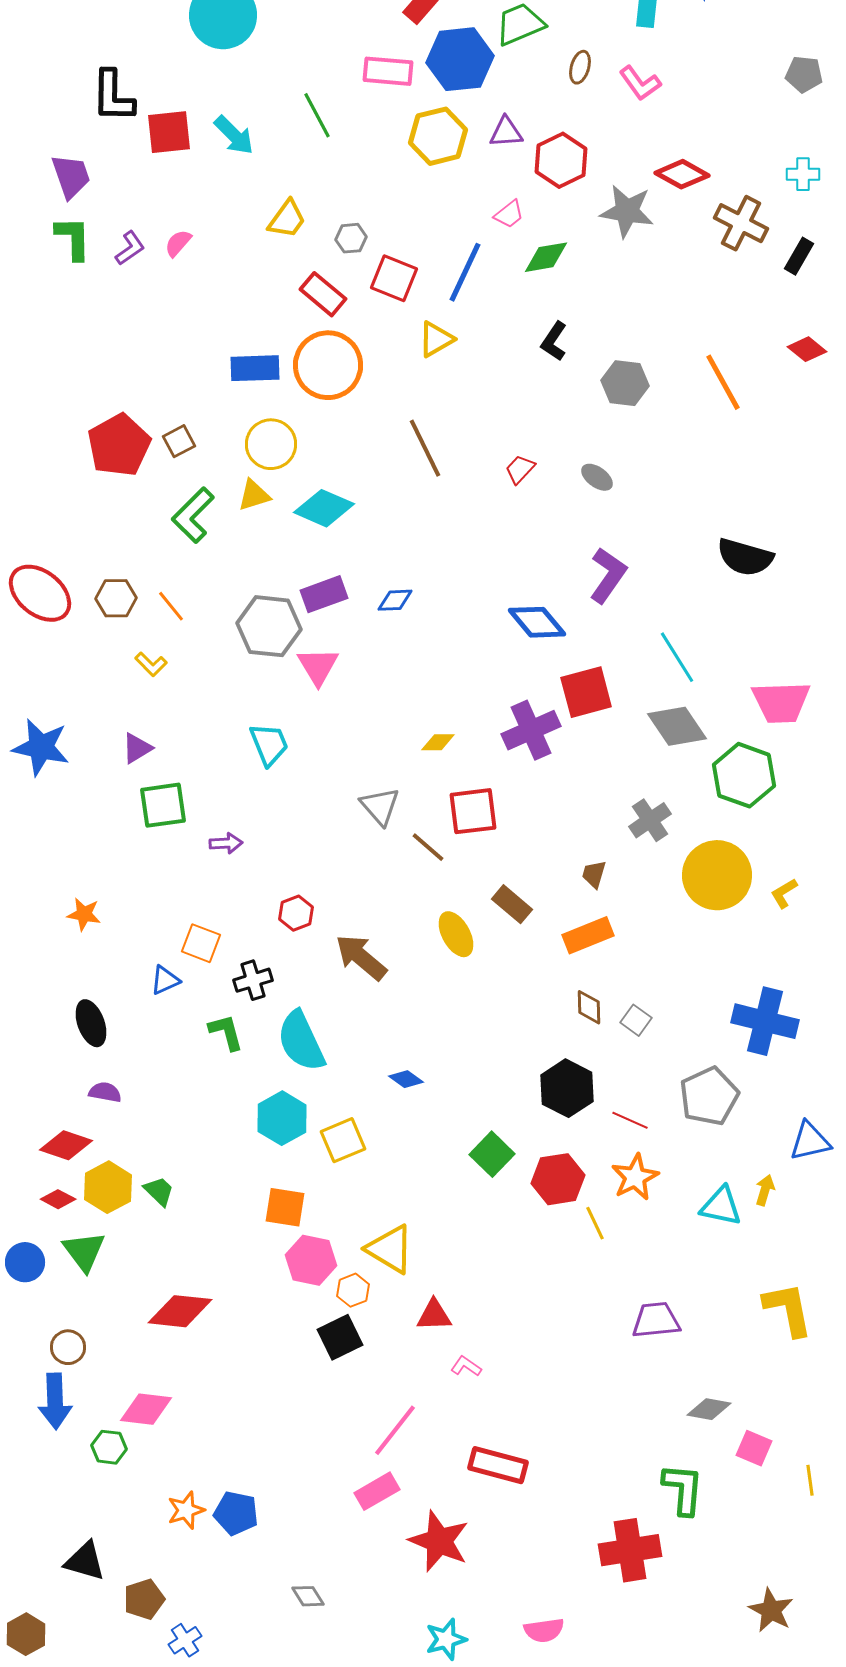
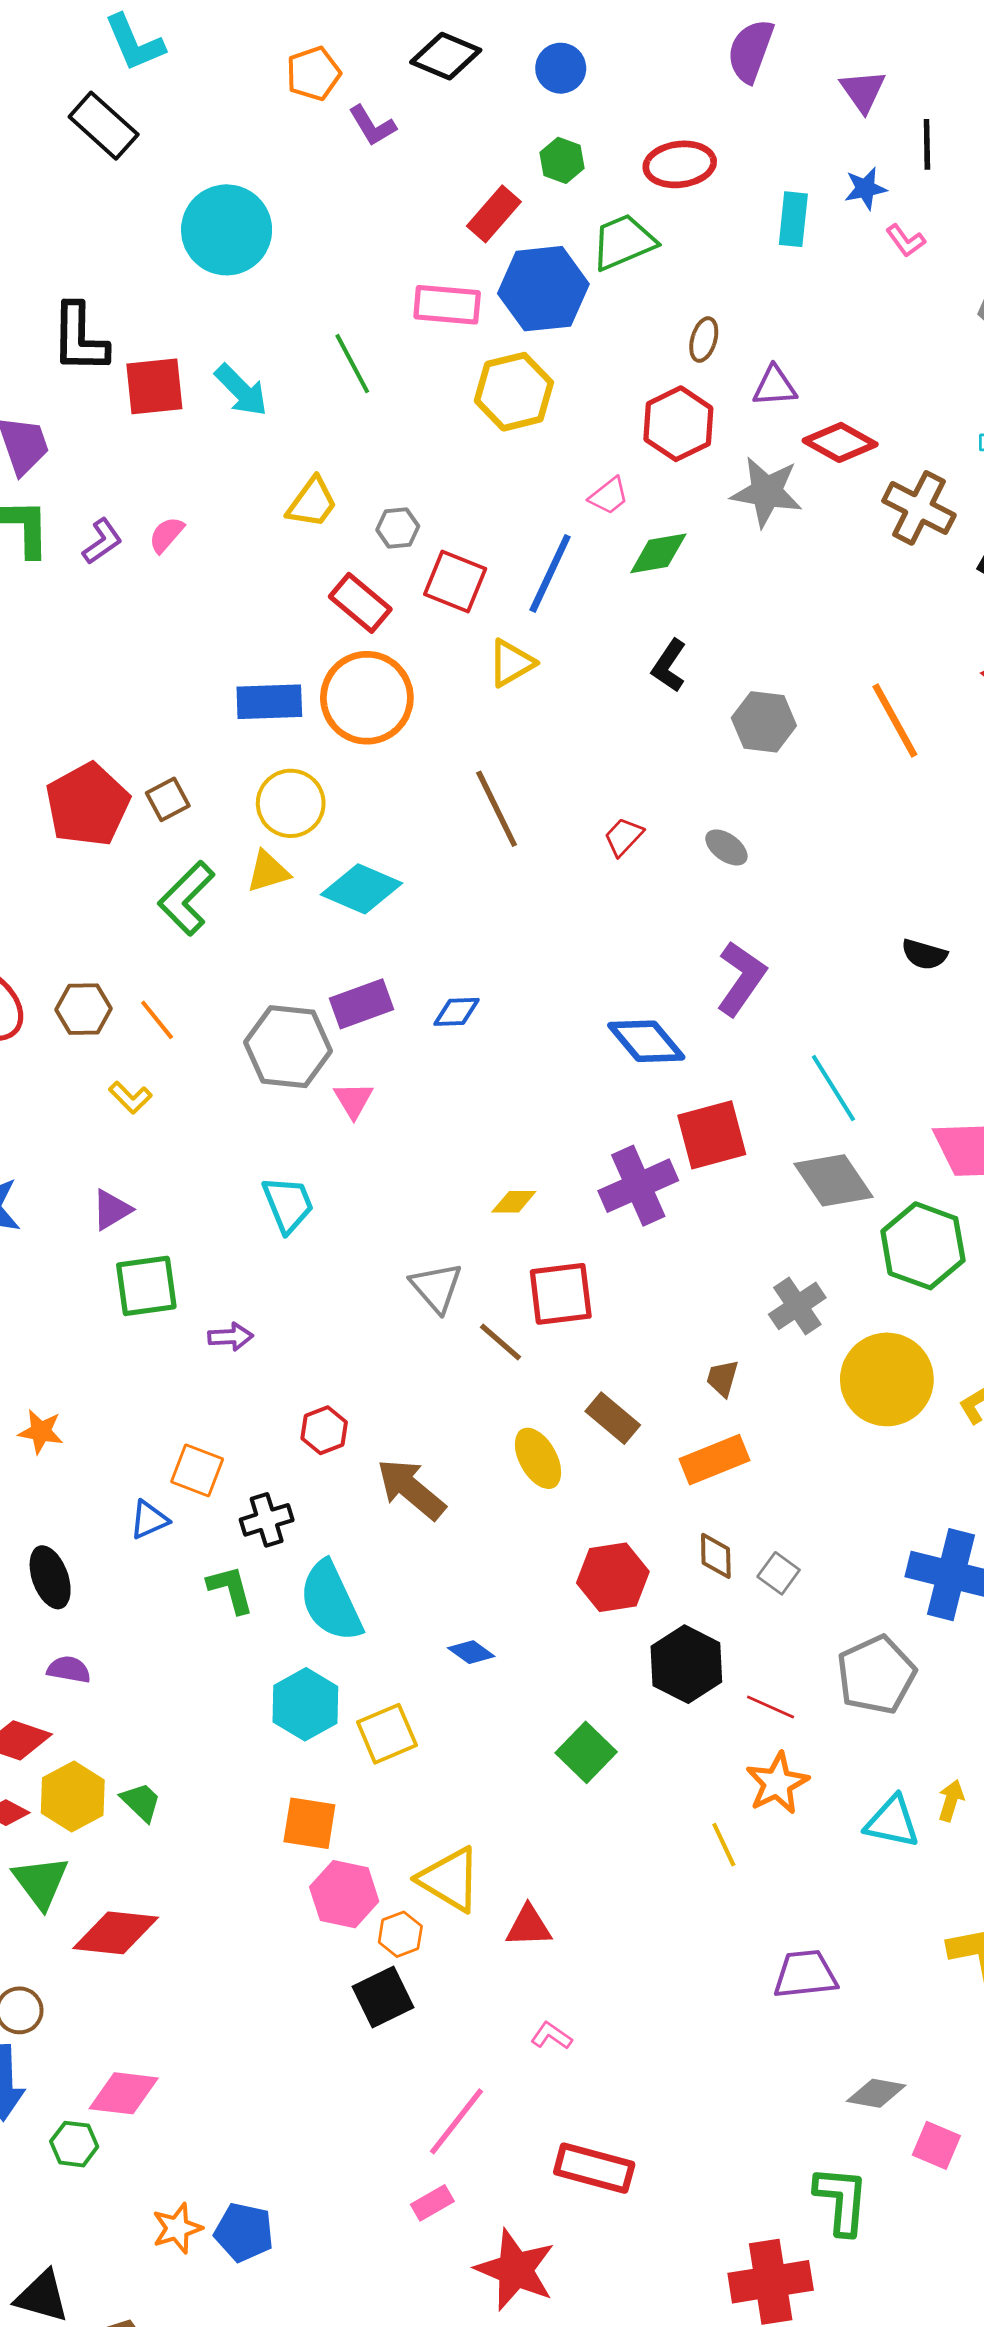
brown ellipse: (580, 67) -> (704, 340), moved
pink L-shape: (640, 83) -> (906, 241), moved, size x0.7
purple triangle: (506, 132) -> (775, 386), moved
black semicircle: (745, 557) -> (924, 954), size x0.6
pink triangle: (318, 666) -> (354, 1100), size x0.7
red hexagon: (558, 1179) -> (613, 1577), moved
red diamond: (180, 1311) -> (116, 1933), moved
red triangle: (434, 1315) -> (529, 1926), moved
pink rectangle: (377, 1491) -> (432, 2203), size x0.7

